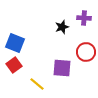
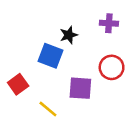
black star: (62, 27) -> (69, 35), moved
blue square: (15, 43) -> (51, 56), moved

